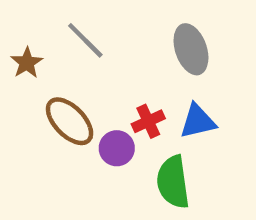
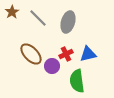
gray ellipse: (191, 49) -> (68, 22), moved, turned 35
brown star: (27, 63) -> (12, 12), moved

